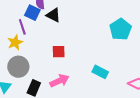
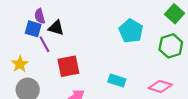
purple line: (22, 27) -> (44, 44), moved
red square: (59, 52) -> (68, 66), size x1.5

